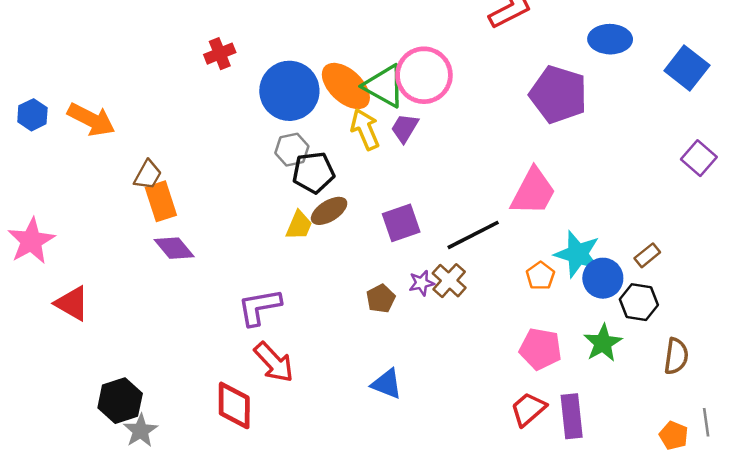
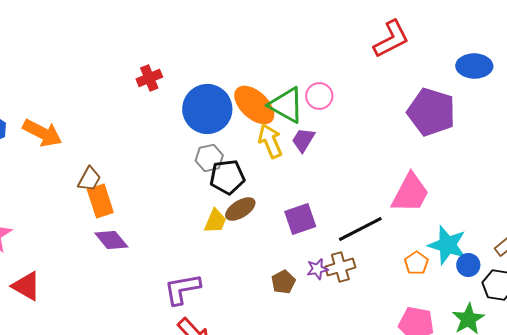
pink circle: (424, 75) -> (319, 96), size x0.6
blue circle: (603, 278) -> (468, 265), size x0.7
brown cross: (449, 281) -> (340, 267), turned 32

